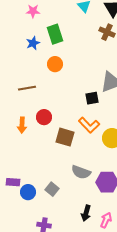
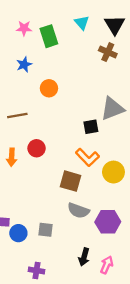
green rectangle: (55, 34) -> (49, 36), moved
brown square: (65, 137) -> (70, 181), moved
gray square: (52, 189) -> (46, 230), turned -32

